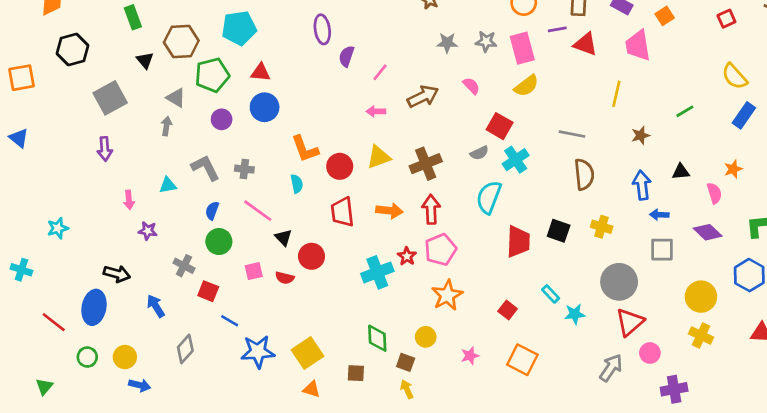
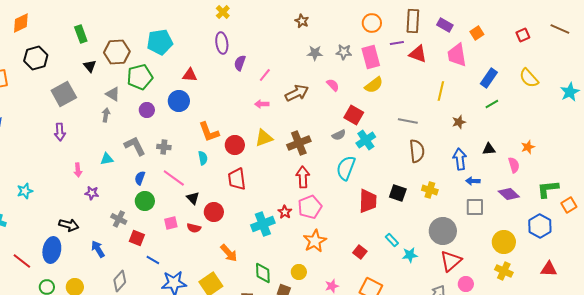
red triangle: (260, 72) -> (190, 75), moved
blue rectangle: (744, 115) -> (489, 78), moved
orange arrow: (389, 211) -> (229, 253), moved, turned 42

